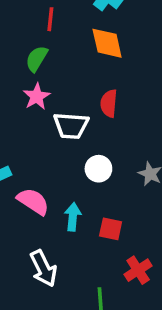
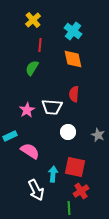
pink star: (37, 97) -> (27, 110), moved
cyan arrow: (73, 217) -> (53, 174), moved
red square: (111, 229) -> (75, 167), size x1.5
red cross: (138, 270) -> (81, 191), moved

